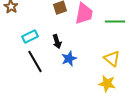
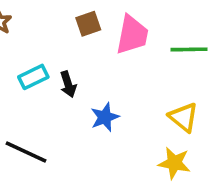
black arrow: (57, 42) -> (68, 84), moved
black line: (35, 62) -> (26, 152), moved, turned -35

